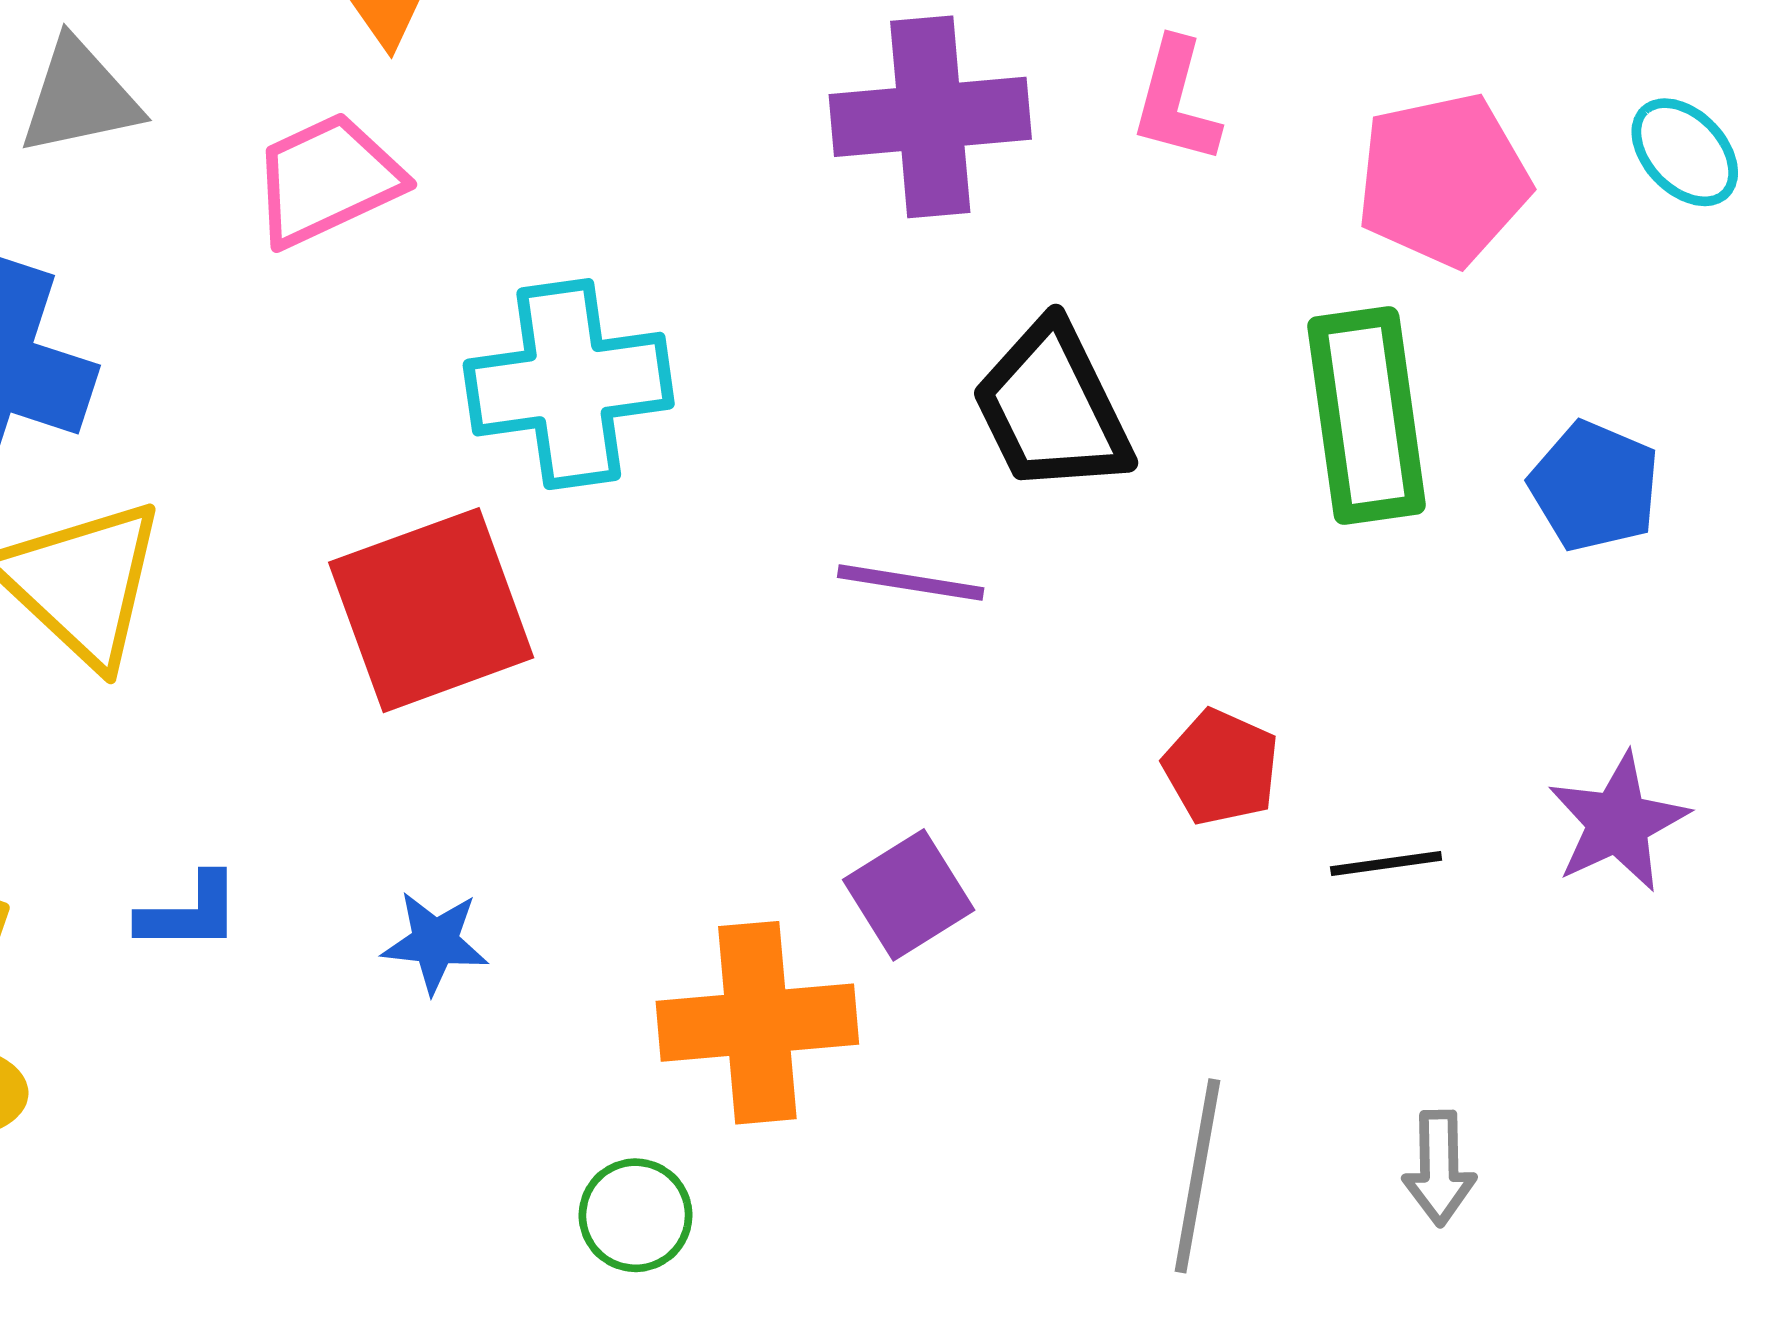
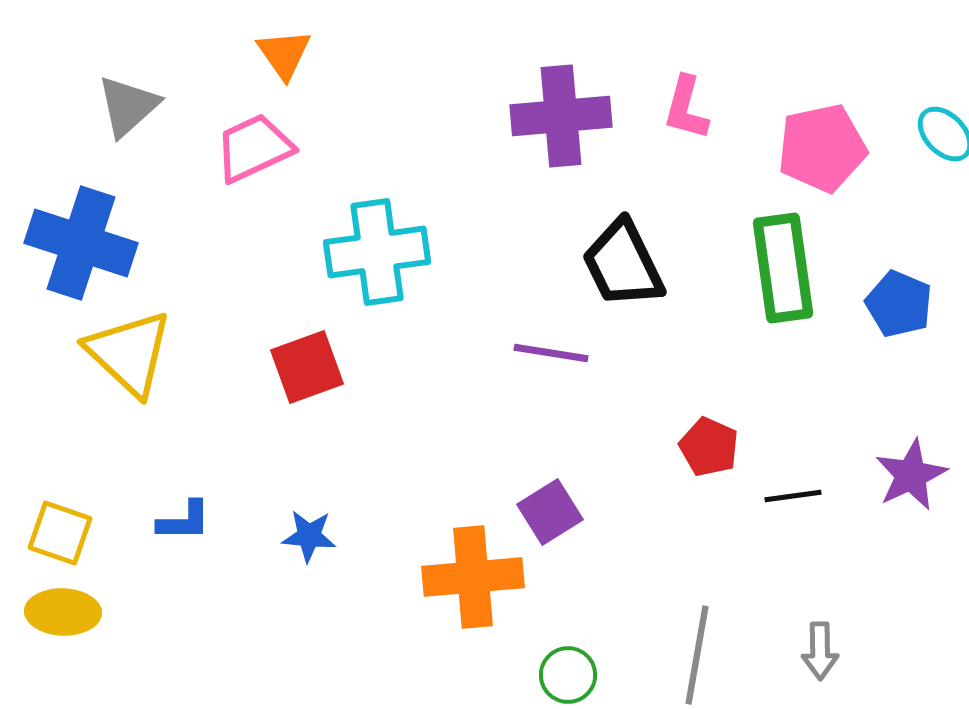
gray triangle: (79, 97) -> (128, 106), turned -30
red square: (431, 610) -> (307, 367), size x0.7
green circle: (636, 1215) -> (568, 675), moved

